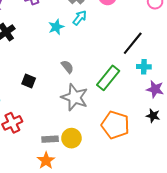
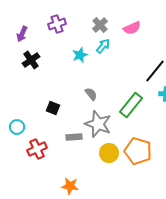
yellow circle: (71, 138) -> (109, 153), moved
gray rectangle: (50, 139) -> (74, 137), moved
orange star: (46, 161) -> (70, 186), turned -30

